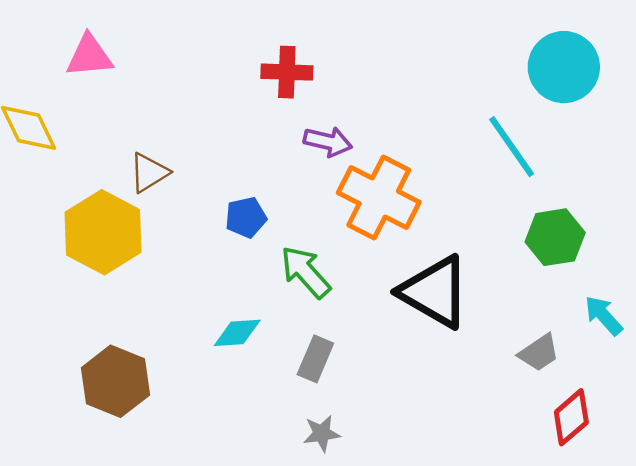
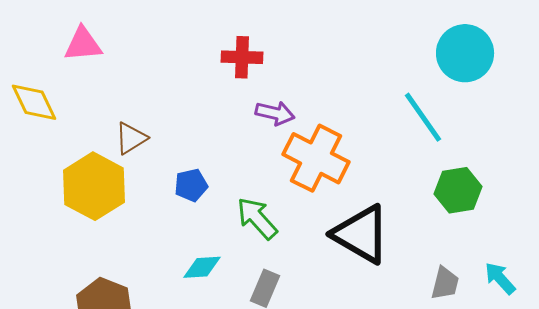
blue pentagon: (246, 217) -> (191, 185), moved
cyan arrow: (604, 315) -> (500, 278), moved
gray trapezoid: (539, 353) -> (445, 283), turned -42

